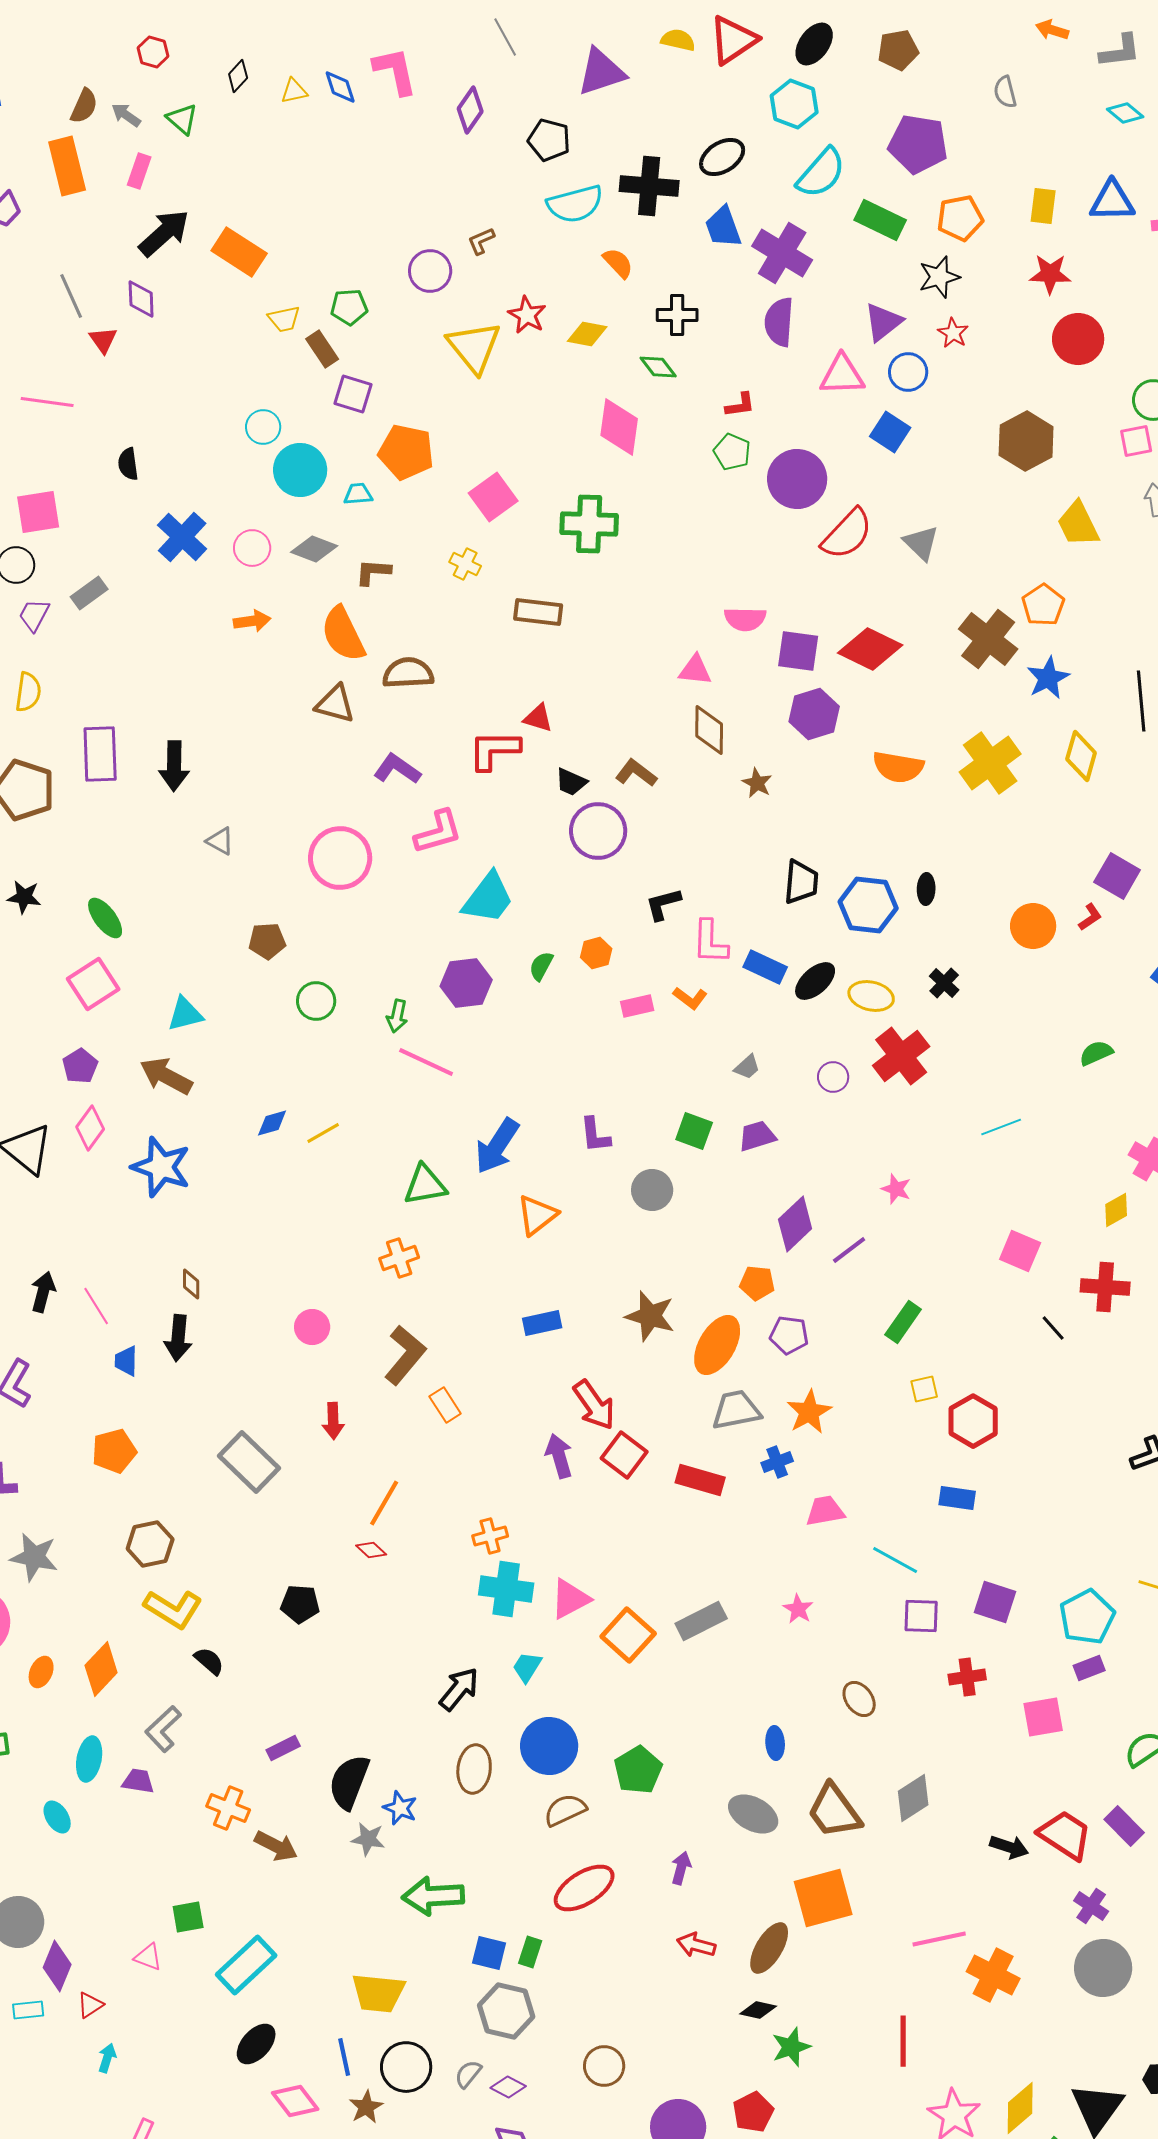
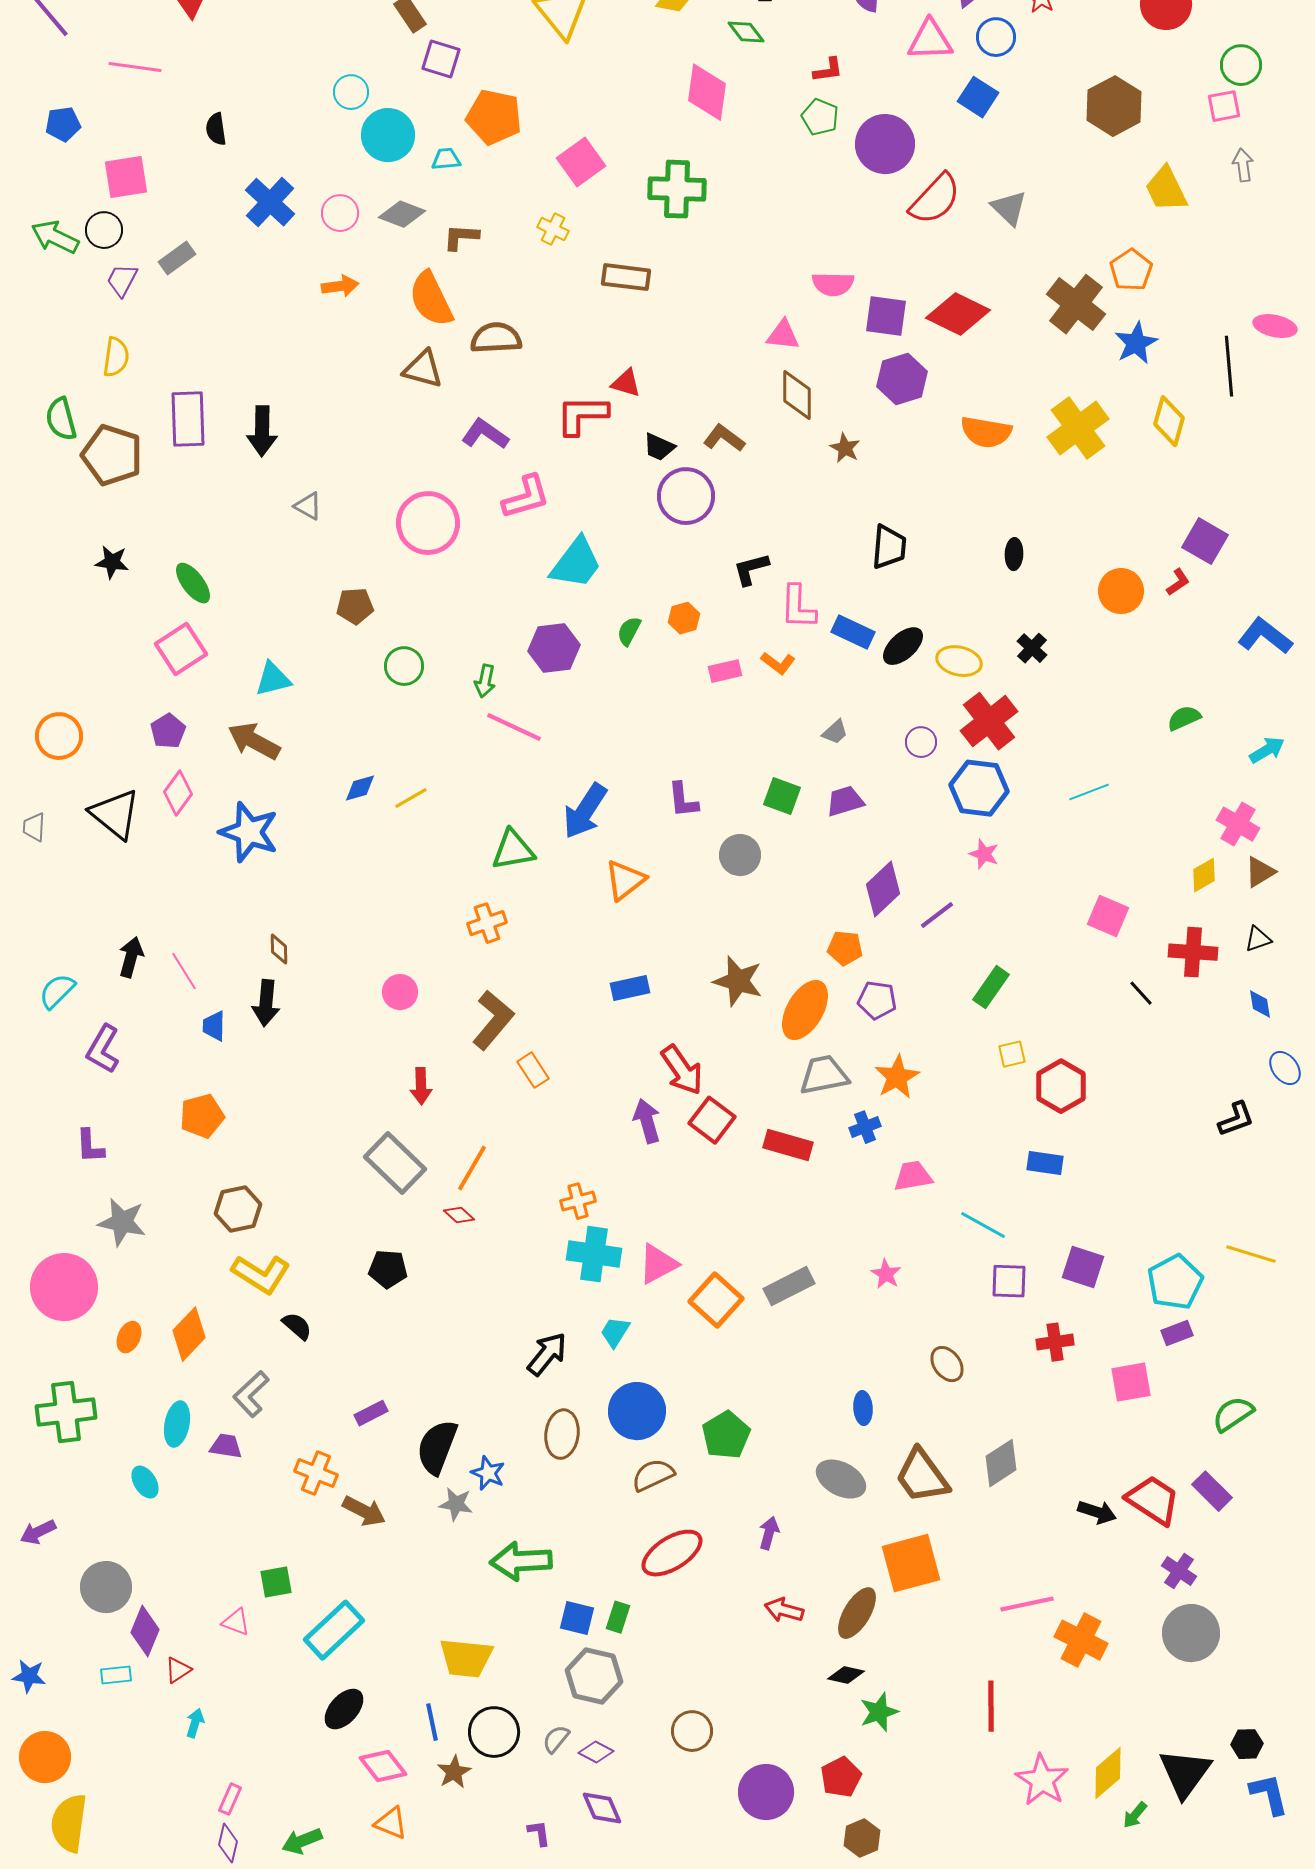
blue hexagon: (868, 905) -> (979, 788), moved
gray rectangle: (249, 1462) -> (395, 1163), moved

